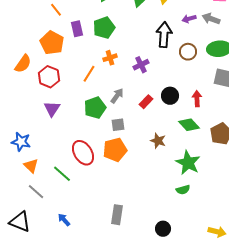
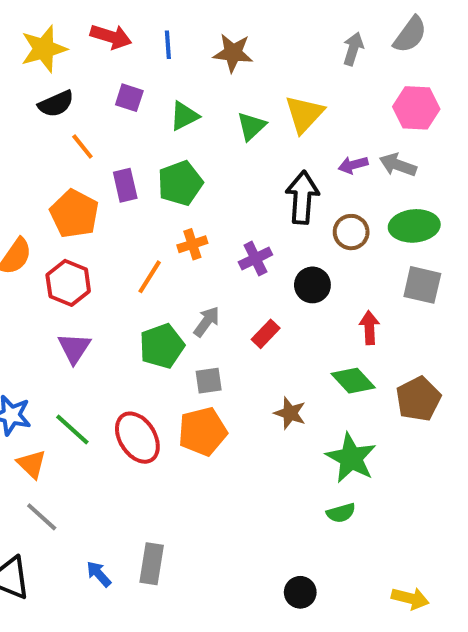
black circle: (170, 96) -> (312, 285), moved
green line: (62, 174) -> (72, 429), moved
gray rectangle: (117, 215) -> (152, 564), moved

